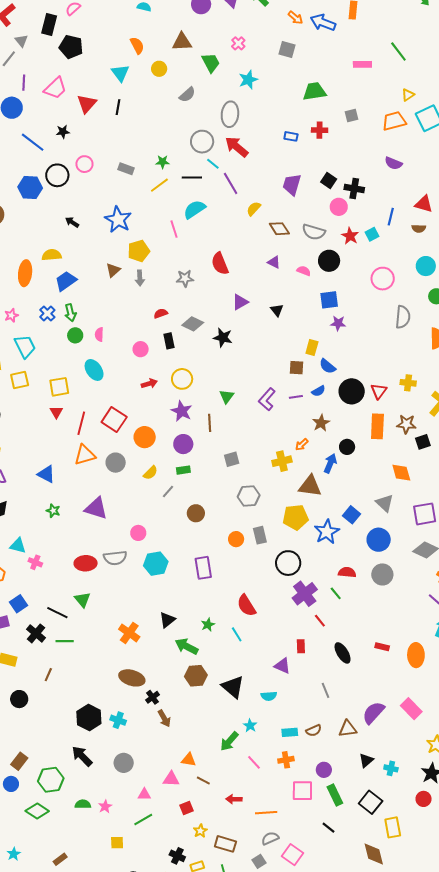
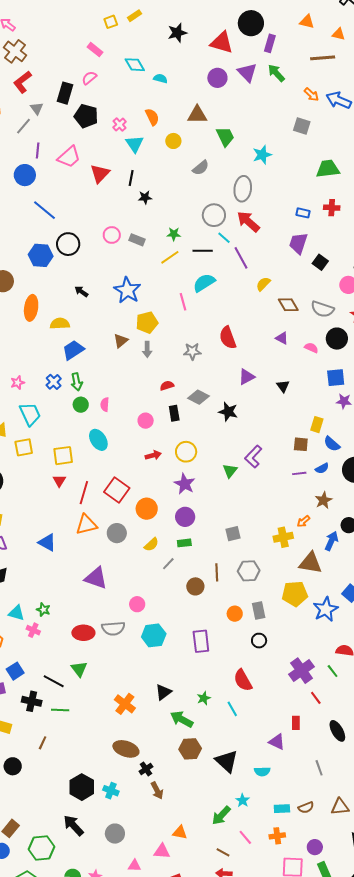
pink cross: (238, 43) -> (120, 125), moved
black star: (63, 132) -> (145, 197), moved
pink circle: (84, 164) -> (112, 235), moved
black square: (329, 181) -> (320, 262), moved
purple trapezoid: (292, 185) -> (298, 243), moved
orange ellipse: (25, 273) -> (31, 308), moved
purple L-shape: (267, 399) -> (253, 457), moved
brown line: (210, 423) -> (217, 572), moved
green star: (53, 511) -> (43, 610), moved
black circle: (288, 563) -> (259, 641), moved, size x0.6
black cross: (36, 633) -> (32, 701), turned -30
brown line: (203, 781) -> (223, 852), moved

